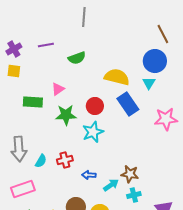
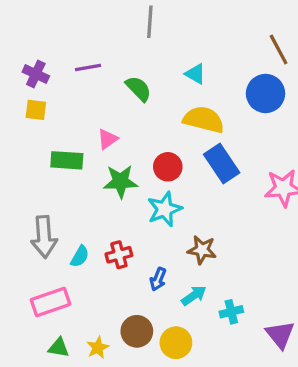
purple cross: (14, 49) -> (36, 74), turned -35
green semicircle: (77, 58) -> (138, 89), turned -114
cyan triangle: (149, 83) -> (195, 74), moved, turned -32
brown star: (130, 174) -> (202, 250), moved
blue arrow: (89, 175) -> (158, 279), turned -72

